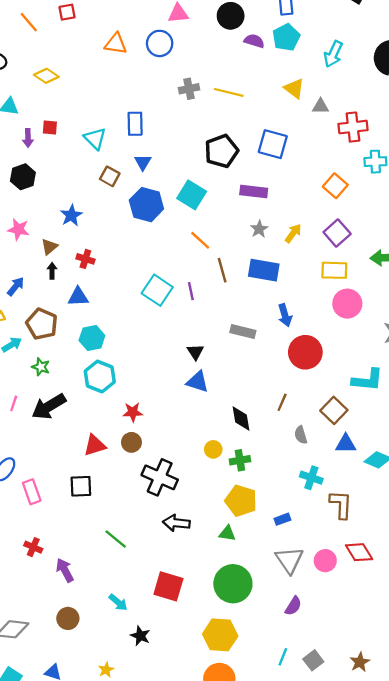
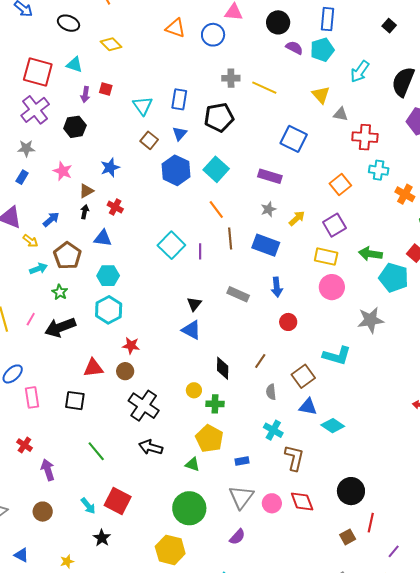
black pentagon: (221, 151) -> (219, 117), moved
red circle: (305, 352) -> (288, 322), size x0.6
red square: (168, 586) -> (118, 501), moved

